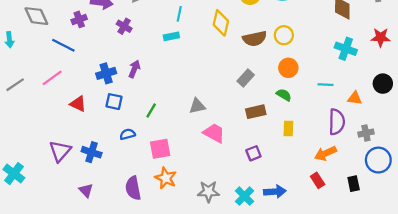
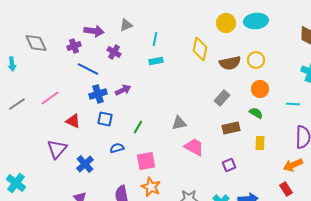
cyan line: (179, 14) -> (155, 39), moved
blue line: (63, 45) -> (88, 69), moved
purple arrow: (134, 69) -> (123, 90), turned 42
purple triangle: (60, 151) -> (57, 149), moved
blue cross: (92, 152) -> (85, 164), turned 30

